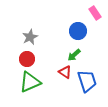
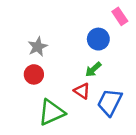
blue trapezoid: (87, 81) -> (110, 102), turned -135
green triangle: (30, 82) -> (52, 112), moved

